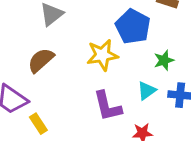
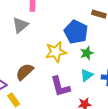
brown semicircle: (41, 60) -> (25, 72), moved
green star: (164, 60) -> (87, 53), moved

